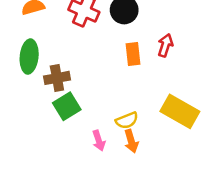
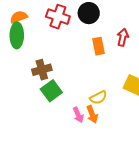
green ellipse: (29, 57) -> (17, 35), moved
orange arrow: (131, 141) -> (92, 114), moved

